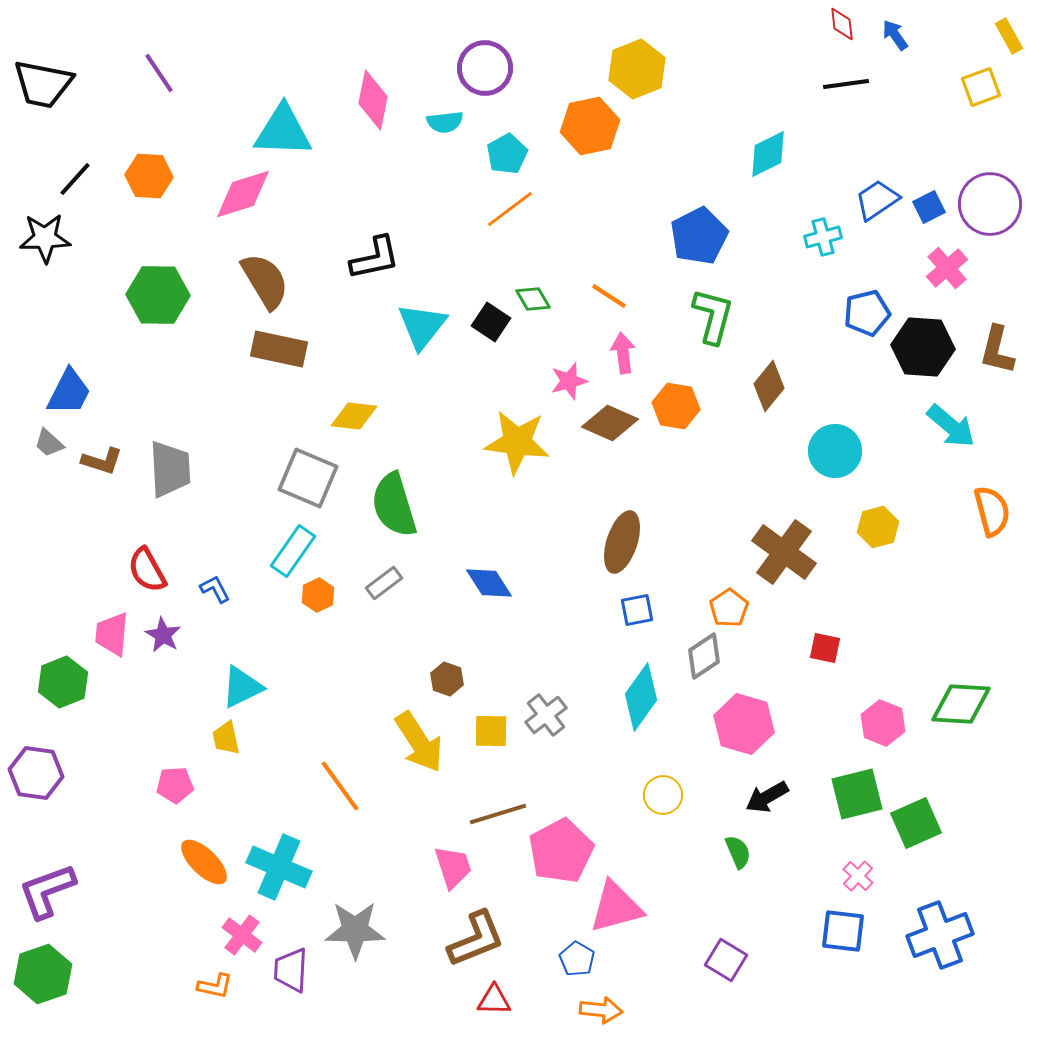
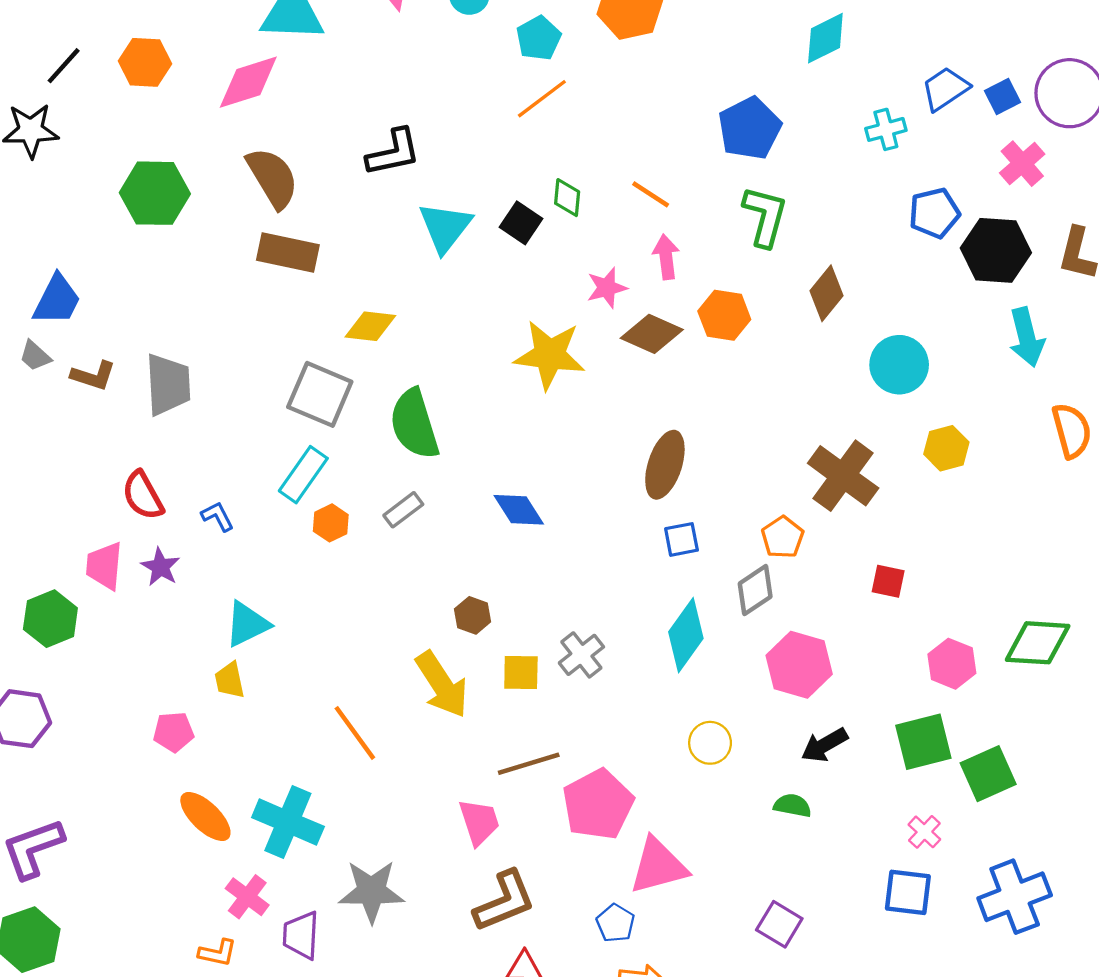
green diamond: (533, 299) -> (567, 198), turned 36
cyan arrow: (951, 426) -> (1027, 337), turned 36
green semicircle: (738, 852) -> (792, 806), turned -56

